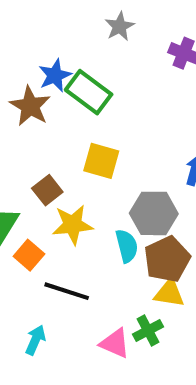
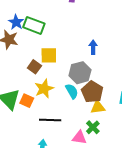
brown square: (47, 190) -> (34, 67), moved
orange square: (29, 255) -> (27, 101), moved

